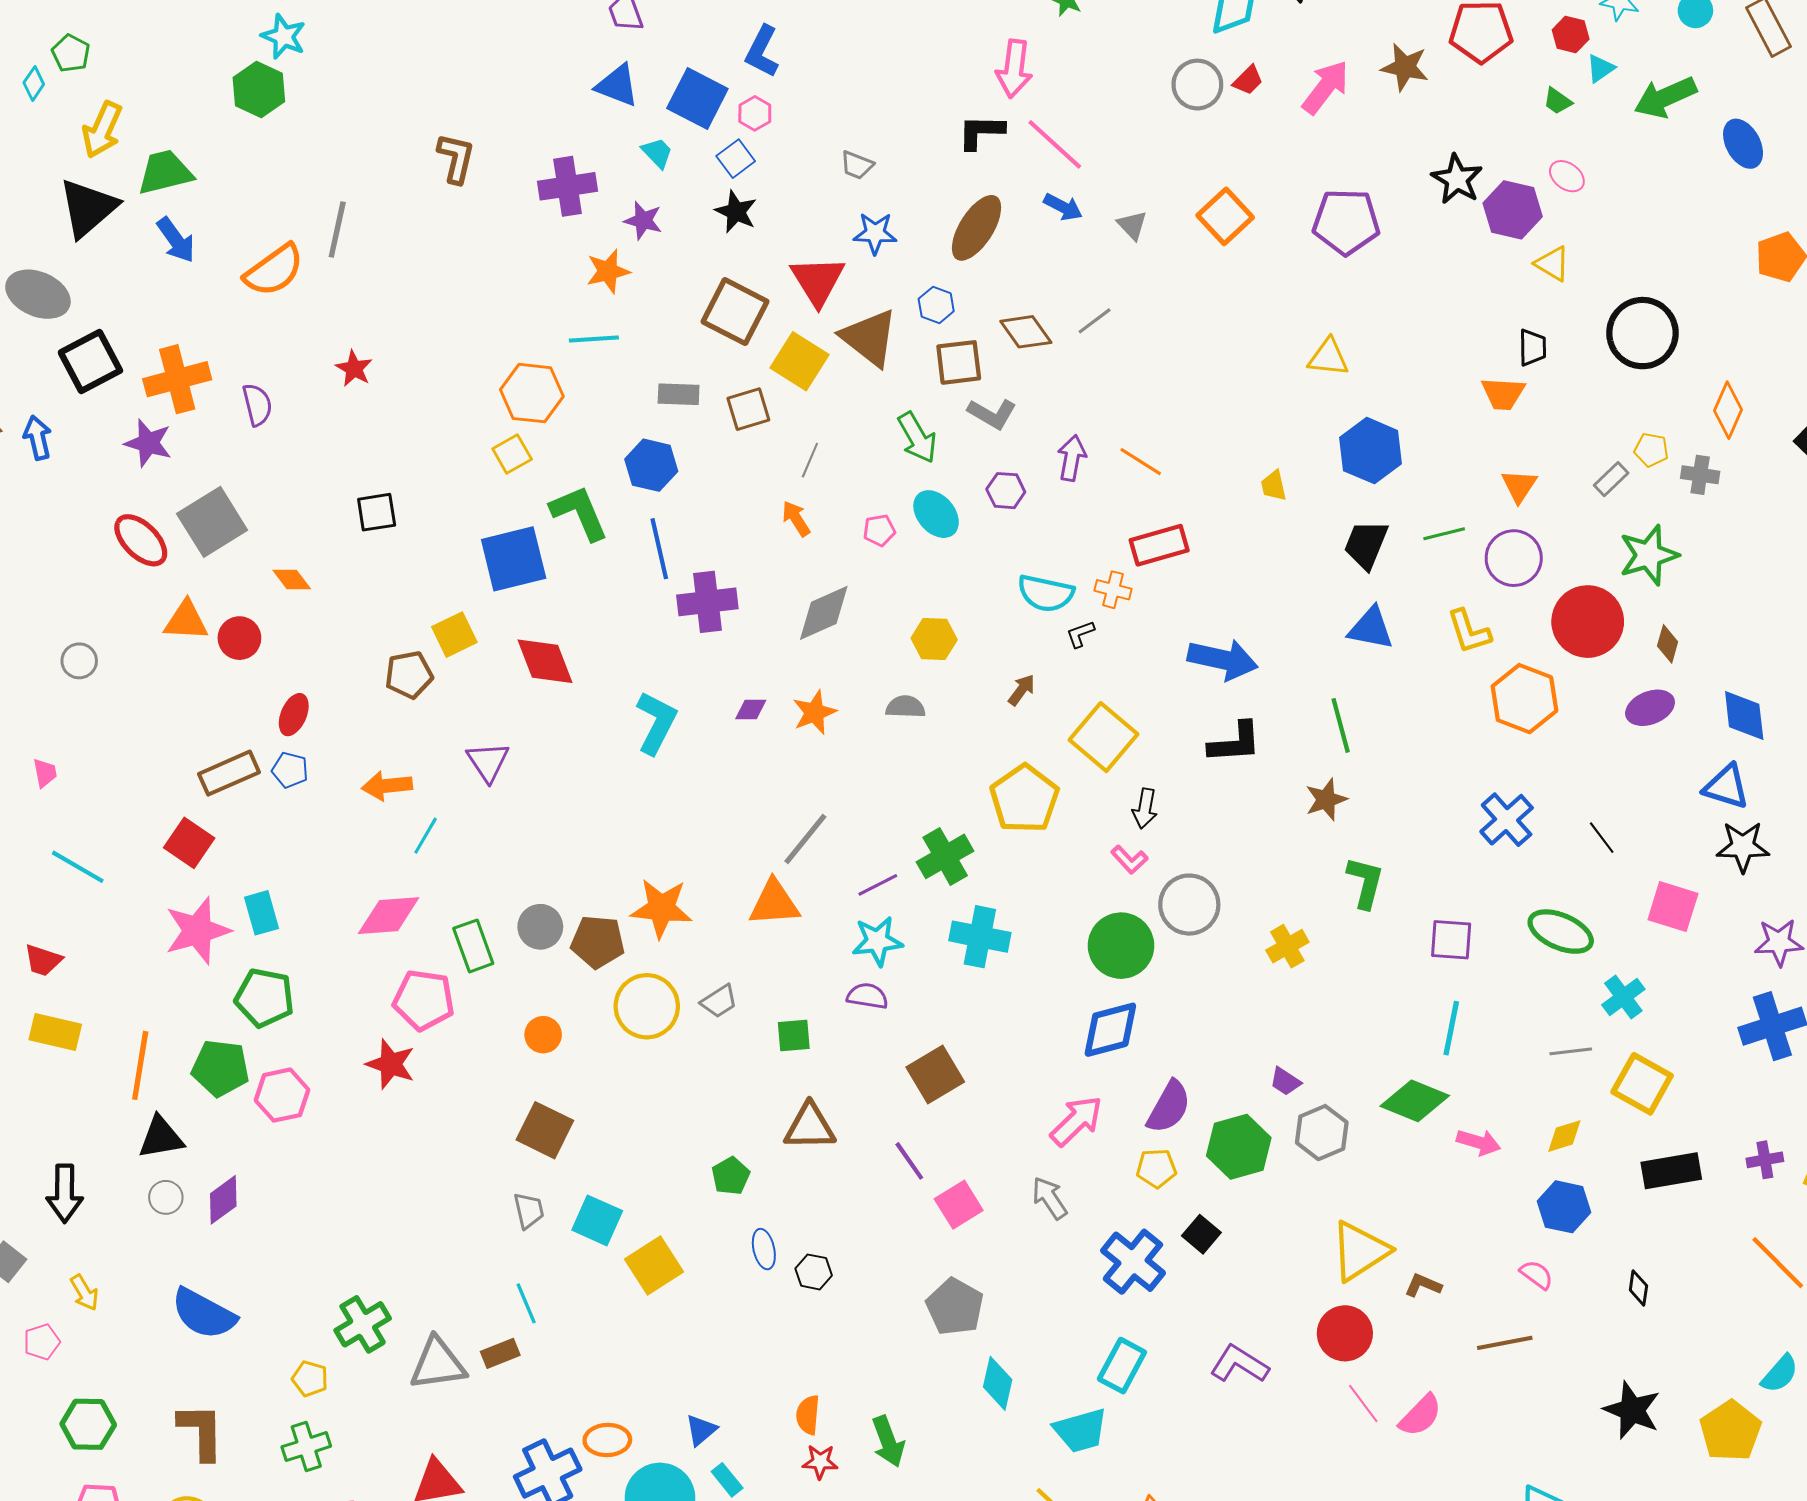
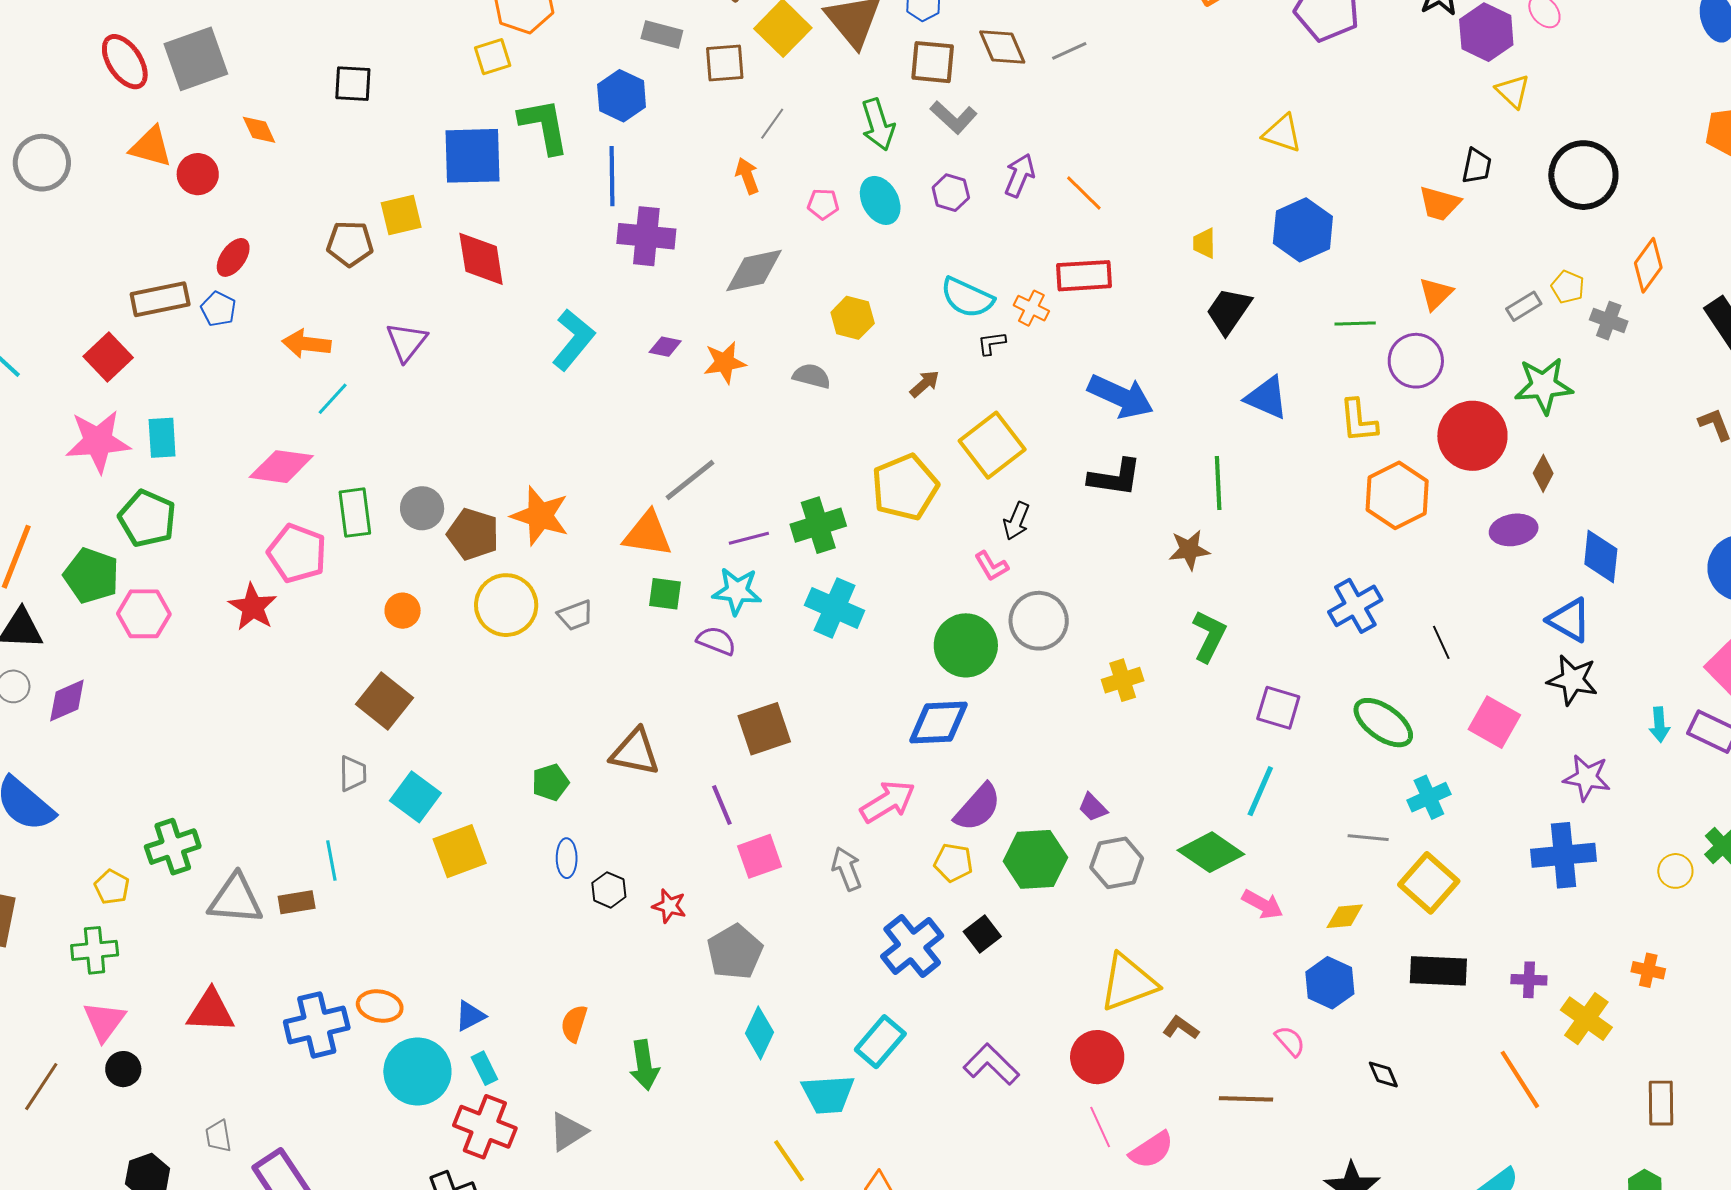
black trapezoid: (1366, 544) -> (1229, 311), moved
gray circle: (79, 661) -> (42, 163), size x1.6
green square: (794, 1035) -> (665, 594), moved
black diamond: (1638, 1288) -> (1383, 1075), turned -44
red star: (820, 1462) -> (669, 906), moved

